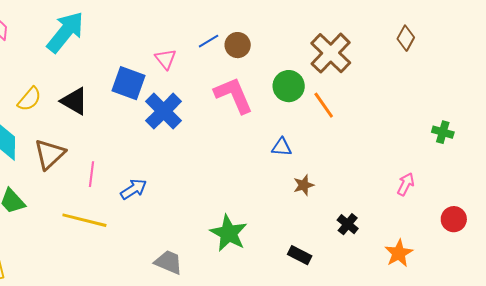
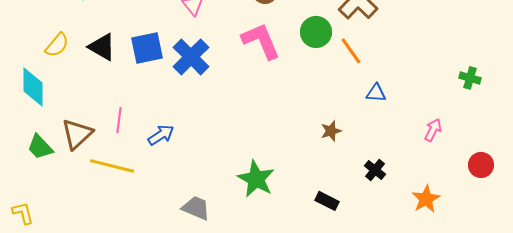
blue square: (129, 83) -> (147, 48), moved, turned -32
blue triangle: (282, 147) -> (376, 93), moved
brown triangle: (49, 154) -> (77, 134), moved

